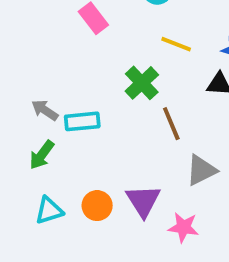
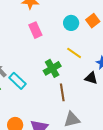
cyan rectangle: (82, 121) -> (18, 81), turned 36

